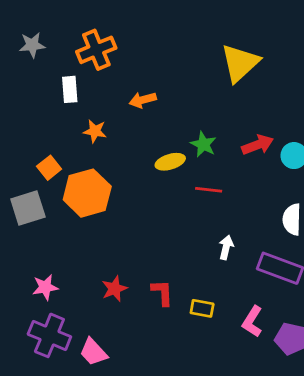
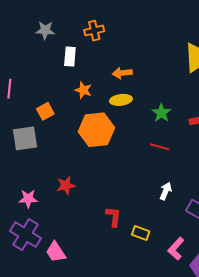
gray star: (32, 45) -> (45, 30), moved
orange cross: (96, 50) -> (94, 31), size x0.7
yellow ellipse: (170, 162) -> (121, 100), moved
orange hexagon: (87, 193) -> (96, 130), moved
red star: (114, 289) -> (66, 185), moved

